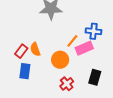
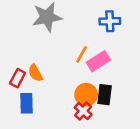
blue cross: (94, 31) -> (110, 21), moved
orange circle: (60, 60) -> (86, 95), moved
black rectangle: (95, 77) -> (105, 95), moved

